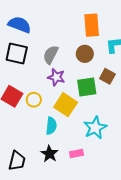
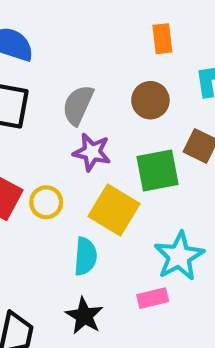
orange rectangle: (92, 25) -> (162, 39), size x0.6
pink rectangle: (77, 154) -> (153, 298), moved

